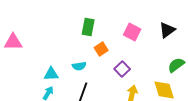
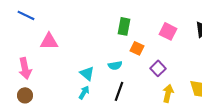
orange square: (101, 49) -> (137, 48), turned -32
cyan triangle: (51, 74) -> (87, 73), turned 42

